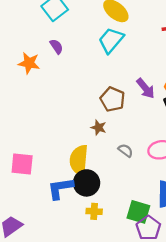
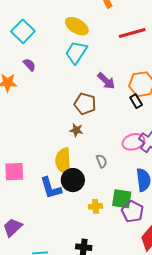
purple arrow: (146, 88) -> (106, 81), moved
gray semicircle: (126, 151) -> (102, 161), moved, turned 40
blue L-shape: (60, 188) -> (51, 188), turned -90
yellow cross: (94, 211) -> (95, 206), moved

